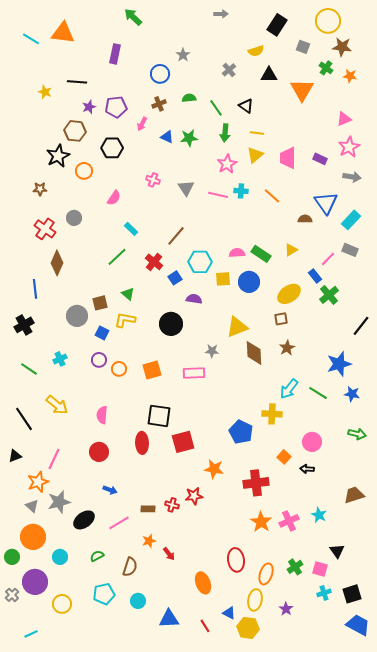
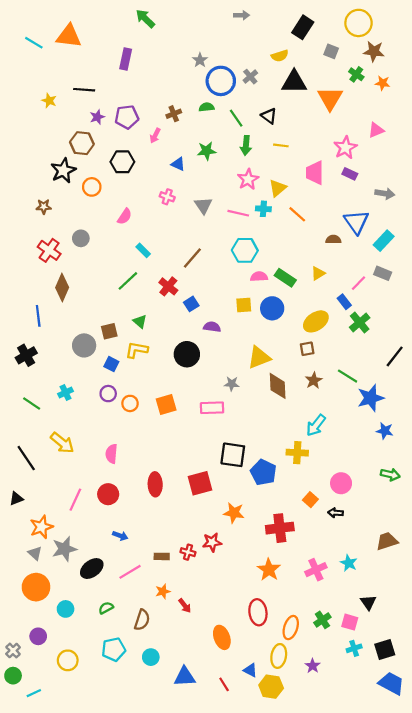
blue circle: (160, 74) -> (221, 81), moved, size x1.4
black triangle: (269, 75) -> (294, 82), size x1.4
blue triangle: (167, 137) -> (178, 164), moved
pink star: (349, 147) -> (345, 148), moved
yellow triangle: (255, 155) -> (278, 188), moved
cyan hexagon: (200, 262) -> (245, 250), moved
green line: (318, 393) -> (348, 376), moved
black square: (159, 416) -> (233, 455), moved
pink line: (54, 459) -> (75, 500), moved
orange star: (261, 522) -> (269, 570), moved
green circle: (12, 557) -> (13, 676), moved
purple circle: (35, 582) -> (38, 636), size x0.6

